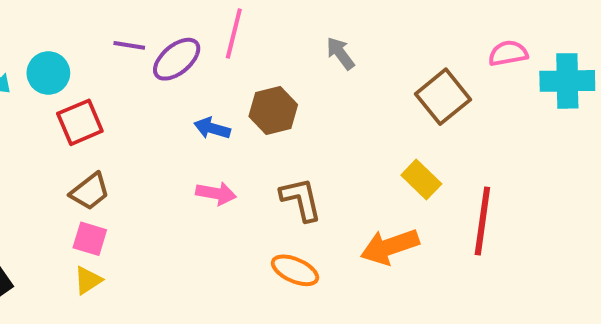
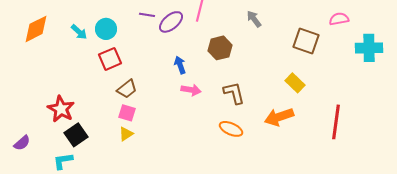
cyan cross: (567, 81) -> (369, 48), moved
brown square: (443, 97) -> (306, 41), turned -32
red square: (80, 122) -> (110, 59), moved
blue arrow: (212, 128) -> (180, 65), moved, turned 54
red line: (482, 221) -> (336, 122), moved

